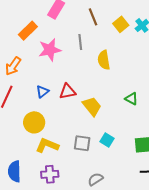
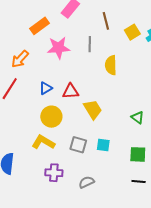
green triangle: (131, 99) -> (137, 117), moved
yellow circle: (34, 122) -> (51, 117), moved
cyan square: (107, 140) -> (103, 145), turned -32
purple cross: (50, 174) -> (54, 173), moved

